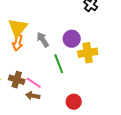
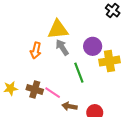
yellow triangle: (18, 28) -> (58, 29), moved, turned 45
brown arrow: (33, 96) -> (69, 106), moved

